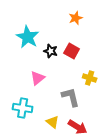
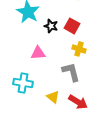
pink triangle: (38, 78) -> (38, 53), turned 35
yellow cross: (90, 78) -> (79, 49), moved

